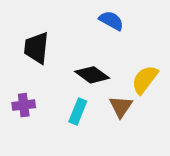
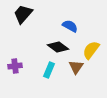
blue semicircle: (111, 21) -> (70, 26), moved
black trapezoid: (36, 48) -> (23, 14), moved, turned 35

